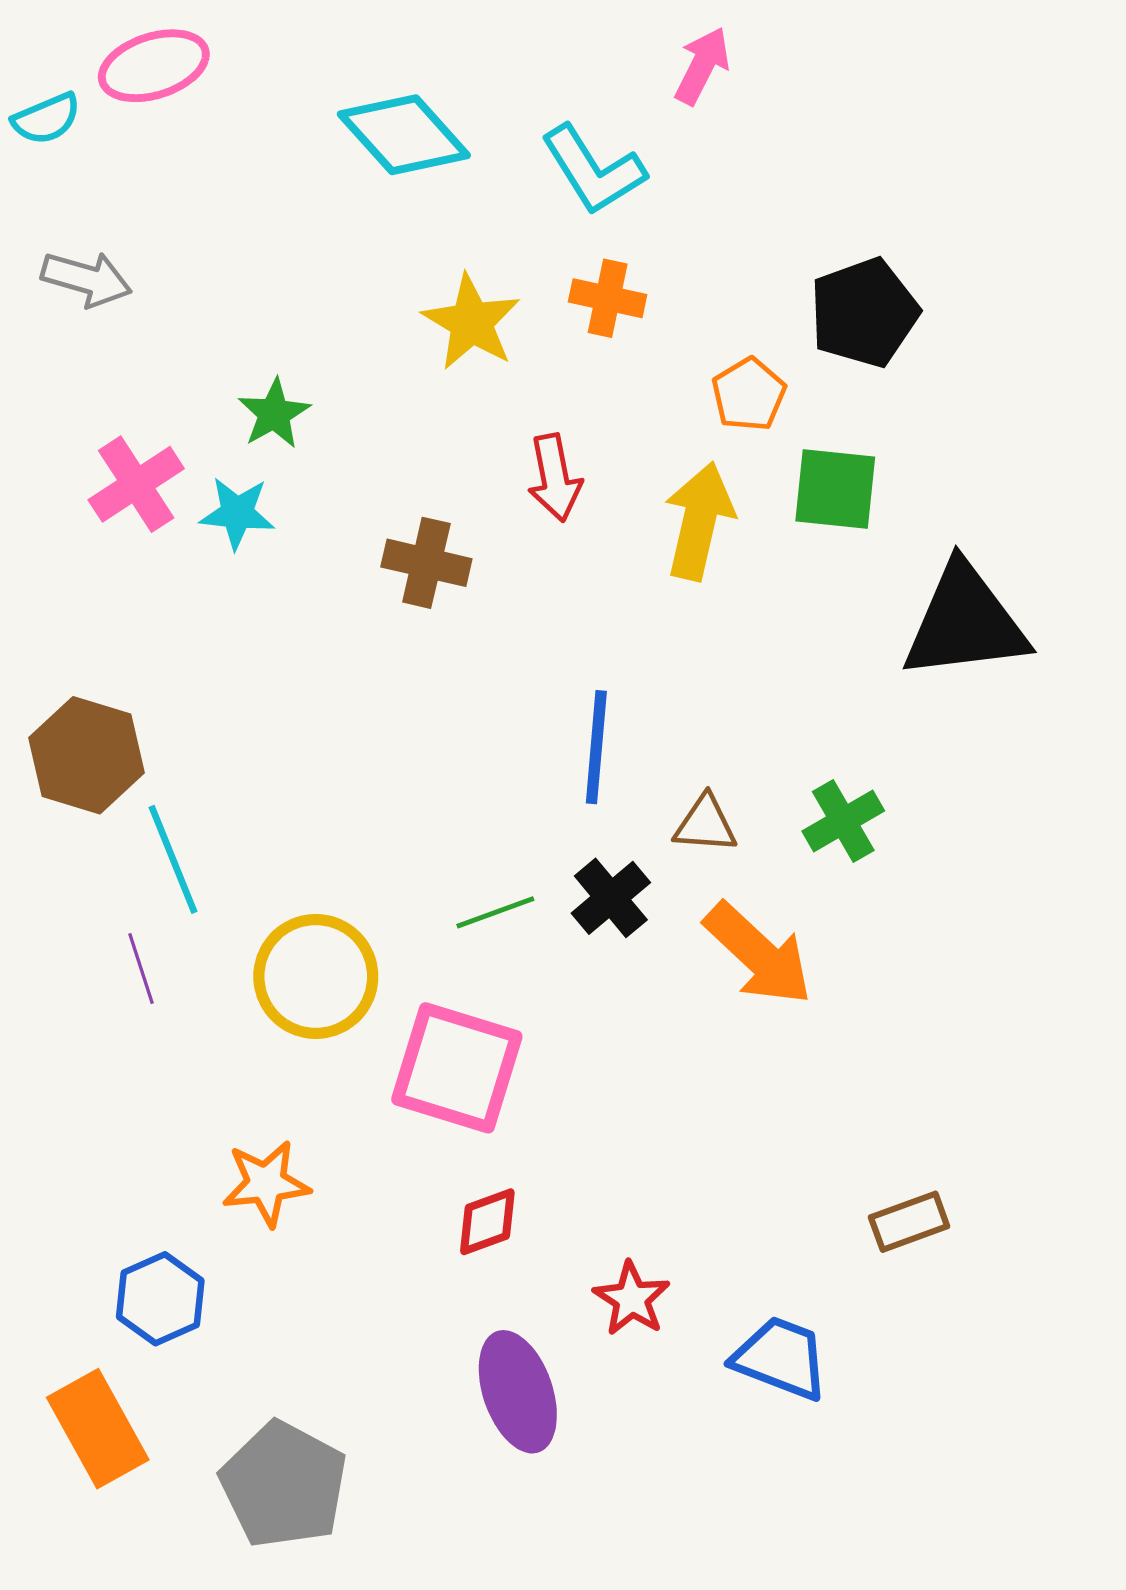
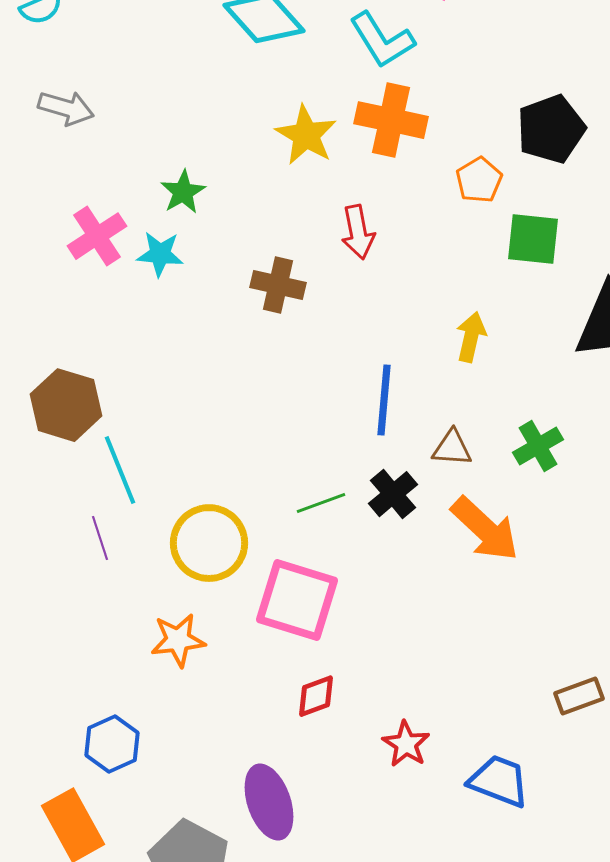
orange cross: (608, 298) -> (391, 120), size x1.5
yellow arrow: (699, 521) -> (471, 337), moved, size x0.7
orange star: (266, 1183) -> (178, 640), moved
purple ellipse: (518, 1392) -> (269, 802), moved

